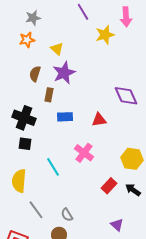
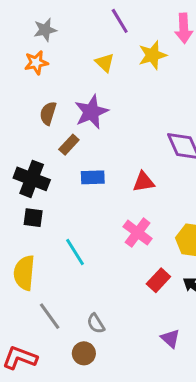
yellow triangle: (57, 49) -> (105, 63), moved
brown rectangle: (49, 95) -> (69, 145), turned 32
pink cross: (84, 153) -> (138, 233), moved

